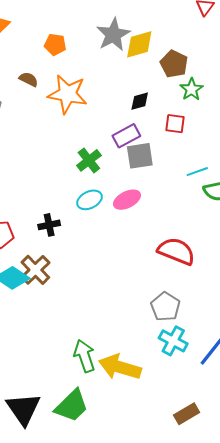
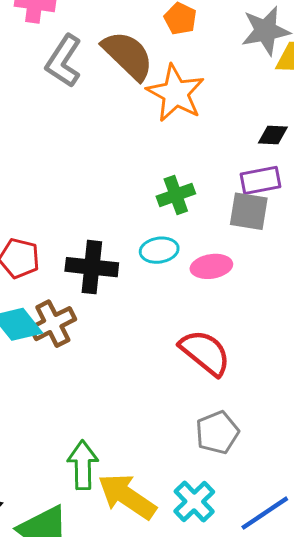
brown semicircle: (29, 79) -> (128, 55), size x2.0
purple rectangle: (126, 136) -> (261, 180), moved
black cross: (49, 225) -> (92, 267), size x1.6
red semicircle: (176, 251) -> (205, 353), moved
cyan cross: (173, 341) -> (194, 501), moved

